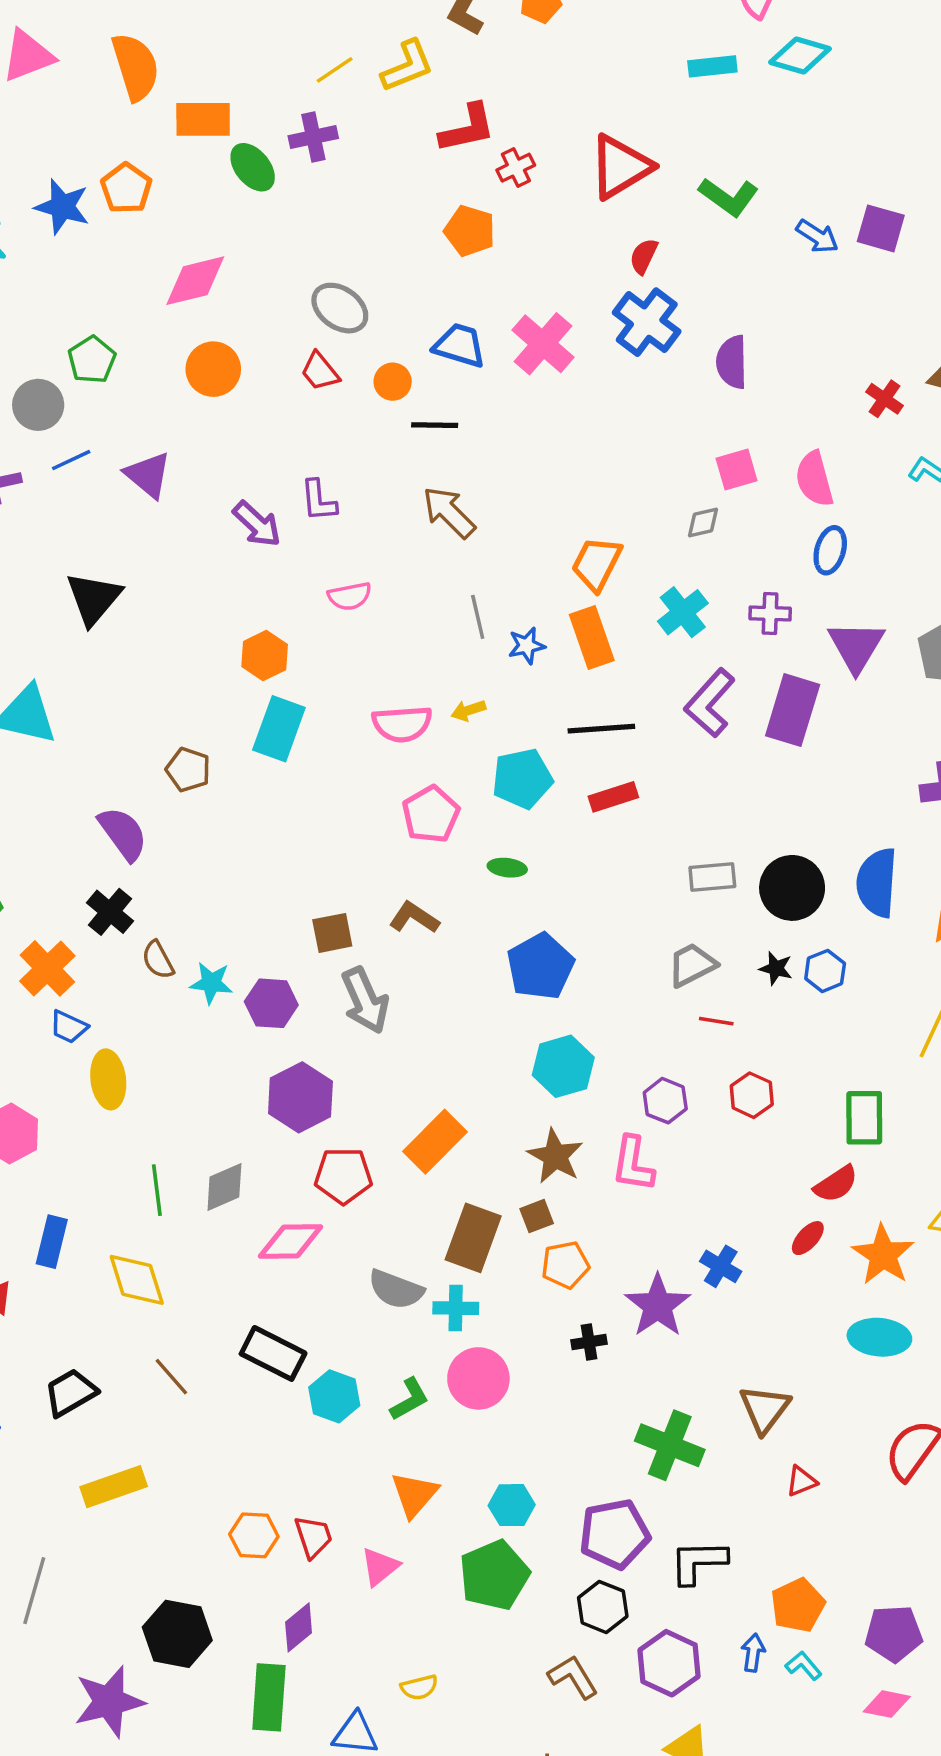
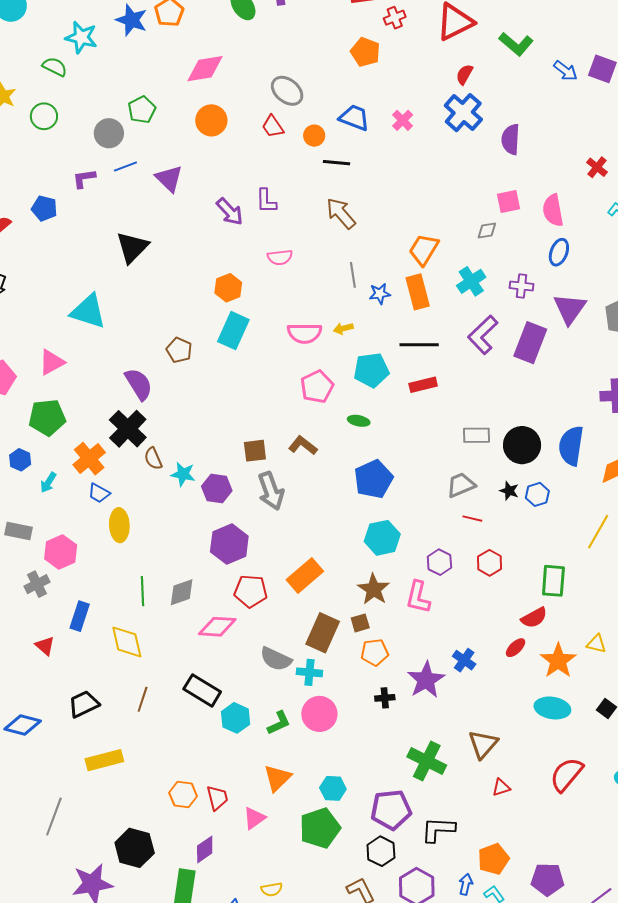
pink cross: (543, 344) -> (403, 120), size x0.6
black cross: (110, 912) -> (128, 429), size x1.4
brown line: (171, 1377) -> (143, 699), turned 55

